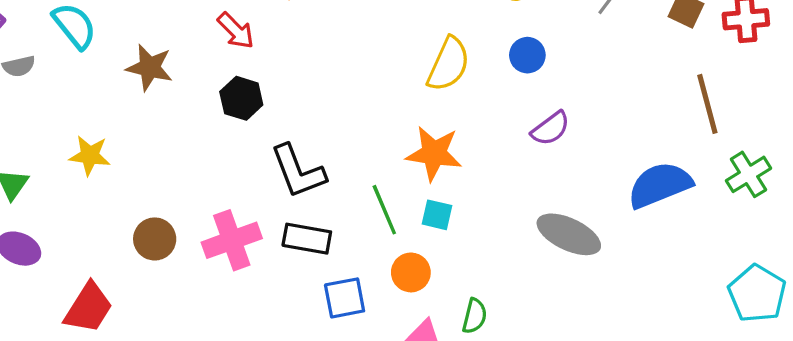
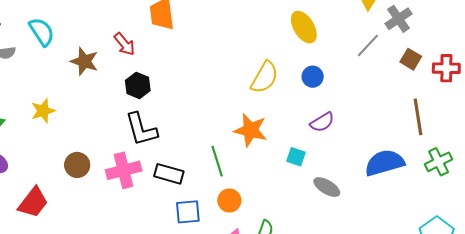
red arrow: (236, 31) -> (124, 44), moved
yellow star: (90, 155) -> (43, 111), turned -30
black L-shape: (298, 171) -> (141, 129), moved
cyan square: (437, 215) -> (296, 157), moved
gray ellipse: (569, 234) -> (327, 187), size x0.7

